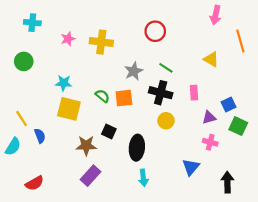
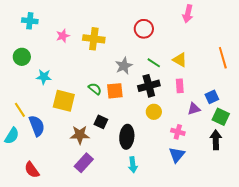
pink arrow: (216, 15) -> (188, 14), moved
orange line: (240, 41) -> (223, 58), moved
yellow triangle: (211, 59) -> (180, 60), moved
cyan star: (64, 83) -> (44, 77), moved
black cross: (161, 93) -> (149, 86), turned -30
blue semicircle: (40, 136) -> (37, 126), size x1.5
pink cross: (210, 142) -> (178, 132), moved
black arrow: (227, 182) -> (216, 140), moved
red semicircle: (34, 183) -> (32, 170), turned 84

